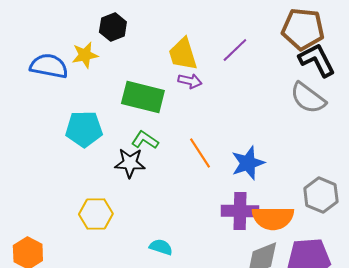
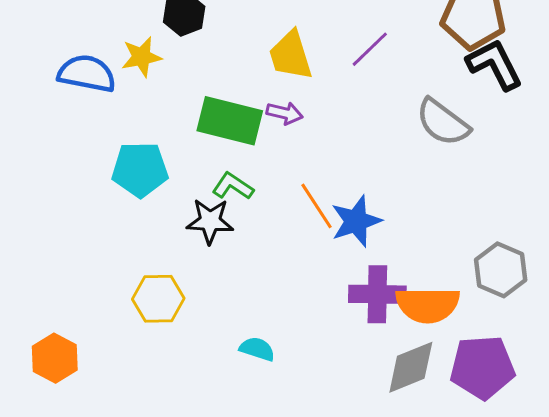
purple arrow: (190, 81) -> (285, 113), moved
gray semicircle: (308, 98) -> (443, 122), moved
blue star: (248, 163) -> (356, 221), moved

